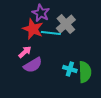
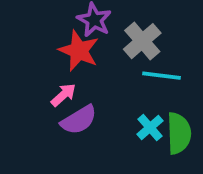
cyan line: (51, 33) -> (161, 76), moved
cyan cross: (70, 69) -> (150, 128), turned 32

